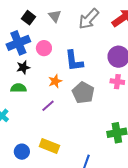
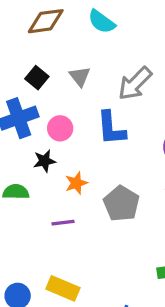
blue L-shape: (74, 61) -> (111, 128), moved
black star: (23, 67) -> (44, 161), moved
purple line: (48, 106) -> (63, 223), turned 32

